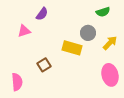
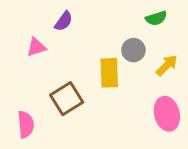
yellow rectangle: (72, 48) -> (109, 73), turned 72
brown square: (44, 65) -> (67, 99), size x1.5

